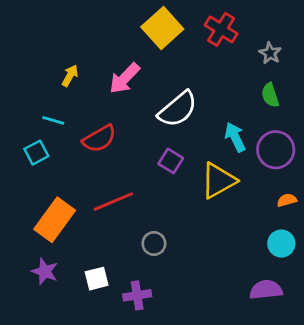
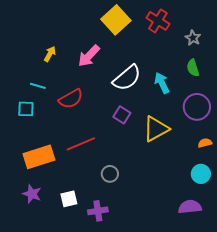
cyan arrow: (235, 137) -> (162, 83), moved
cyan square: (36, 153) -> (26, 109), turned 30
orange rectangle: (55, 220) -> (39, 157), turned 36

